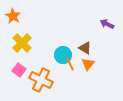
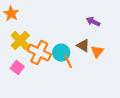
purple arrow: (107, 24) -> (93, 22), moved
orange triangle: (88, 64) -> (97, 52), moved
orange cross: (41, 80) -> (39, 53), moved

